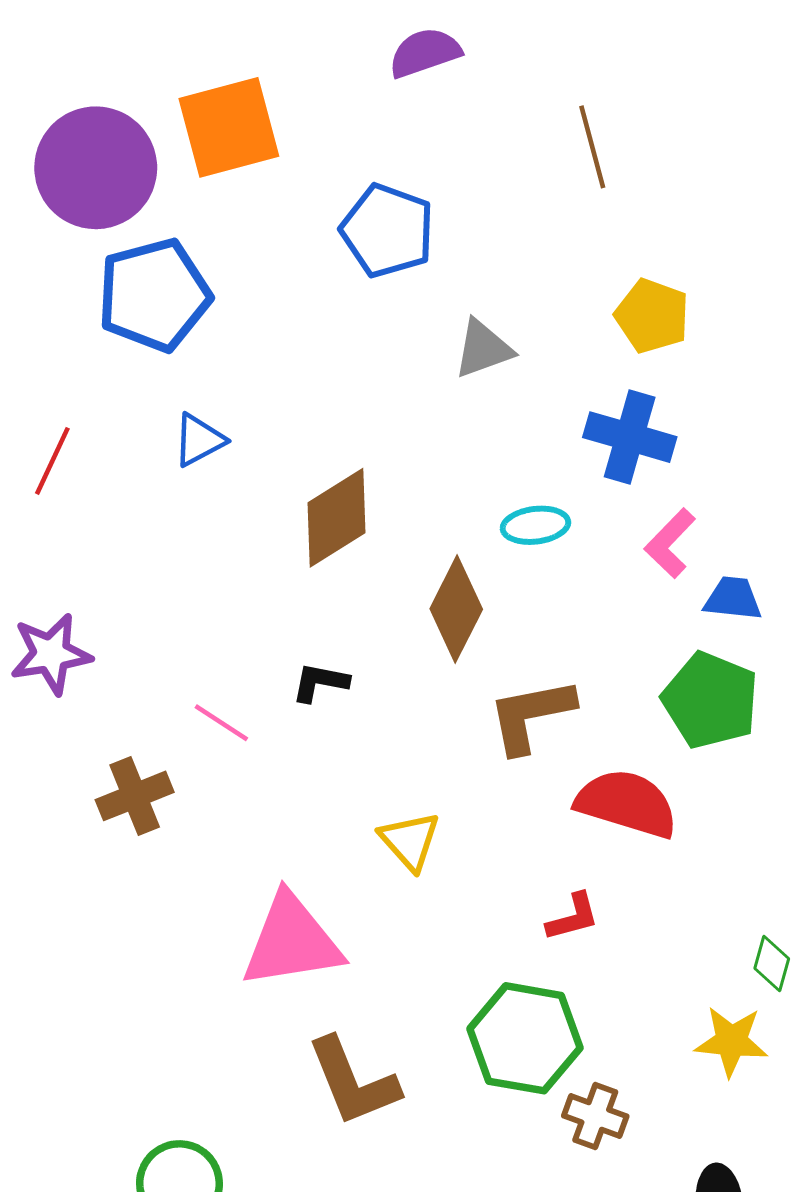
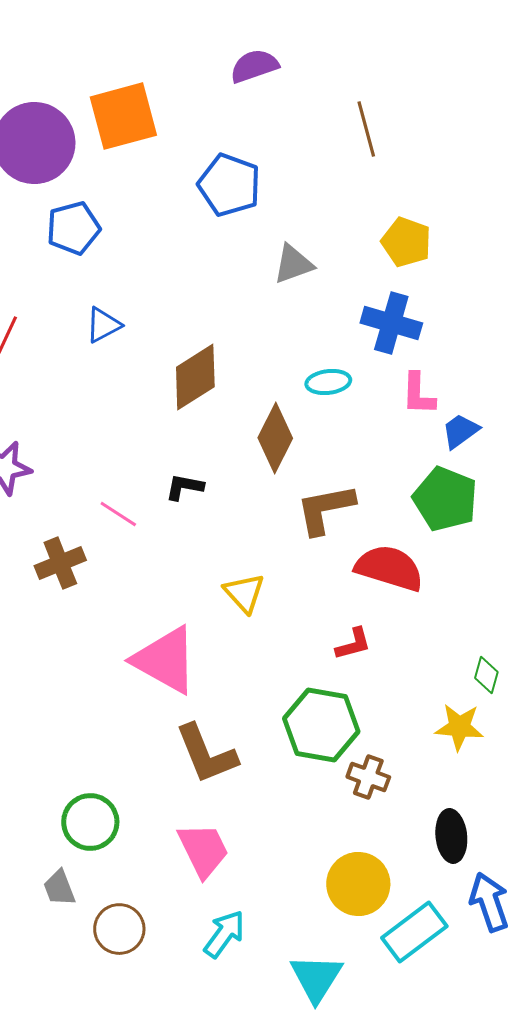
blue pentagon: (154, 295) -> (73, 228), size x0.7
pink L-shape: (670, 543) -> (418, 394), turned -42
blue trapezoid: (733, 599) -> (460, 431), turned -42
pink triangle: (292, 941) -> (165, 660), turned 38

